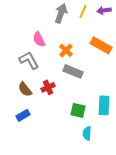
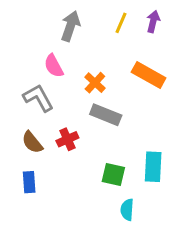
purple arrow: (104, 10) -> (153, 21), turned 112
gray arrow: (61, 13) -> (71, 26), moved
blue rectangle: (23, 115) -> (29, 182), turned -64

